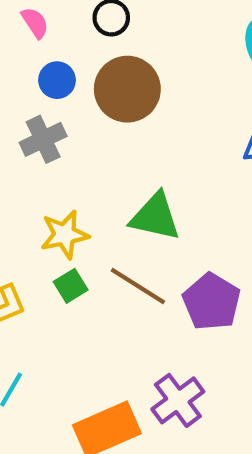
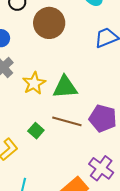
brown circle: (127, 89) -> (49, 23), moved
yellow star: (65, 235) -> (34, 83), moved

